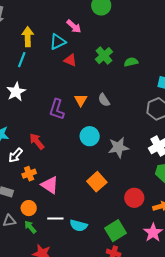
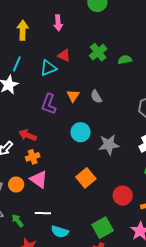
pink arrow: (74, 26) -> (58, 23), moved, turned 42
cyan triangle: (58, 42) -> (48, 68), moved
cyan line: (22, 60) -> (17, 64), moved
red arrow: (37, 141) -> (28, 135), turned -30
orange cross: (29, 174) -> (33, 157), moved
orange circle: (29, 208) -> (16, 185), moved
cyan semicircle: (78, 226) -> (60, 232), moved

